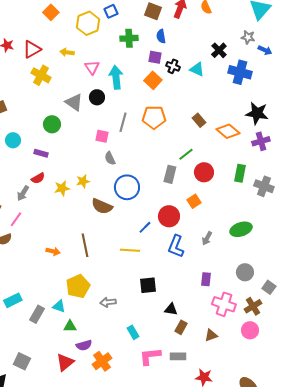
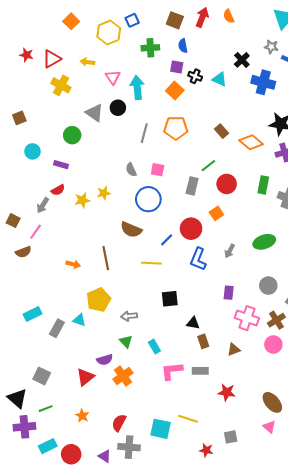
pink square: (102, 136) -> (158, 170), moved
brown semicircle: (102, 206) -> (131, 230), moved
green triangle: (70, 326) -> (126, 341), moved, turned 48
brown rectangle: (181, 327) -> (203, 341), turned -48

